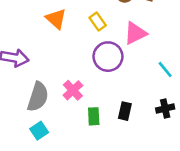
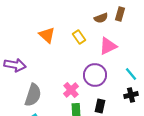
purple circle: (108, 57) -> (95, 75), moved
pink cross: (73, 90) -> (71, 90), moved
black cross: (165, 108) -> (131, 95), moved

